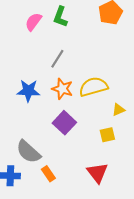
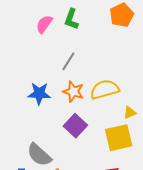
yellow square: (107, 135) -> (119, 138), size x1.8

